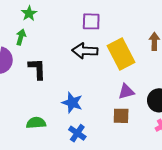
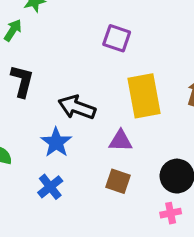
black arrow: (85, 51) -> (77, 107), moved
purple triangle: (126, 92) -> (120, 141), moved

